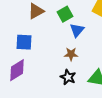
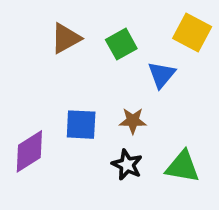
blue triangle: (77, 30) -> (161, 75), moved
blue square: (24, 42) -> (81, 125), moved

